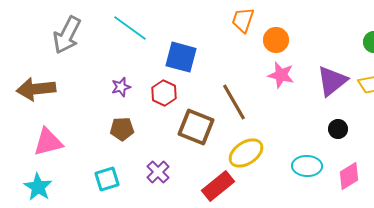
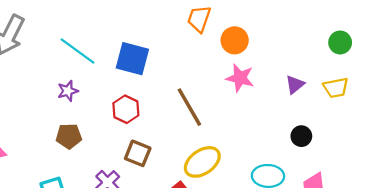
cyan line: (130, 28) -> (77, 51), moved
purple triangle: (332, 81) -> (295, 84), size x0.6
red hexagon: (164, 93) -> (126, 109), moved
brown square: (196, 127) -> (138, 153), moved, size x0.7

